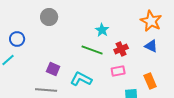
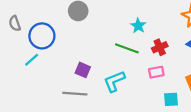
blue circle: (17, 39) -> (42, 36), size x1.5
cyan L-shape: (81, 79) -> (114, 81), turned -50

